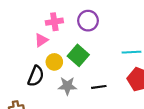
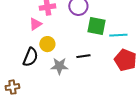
green square: (78, 55) -> (96, 26), moved, turned -30
black line: (99, 87) -> (83, 56), moved

